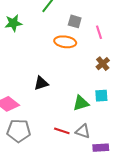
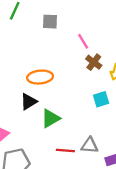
pink line: (99, 32) -> (83, 41), moved
orange ellipse: (65, 42) -> (40, 77), moved
green triangle: (81, 103) -> (50, 118), moved

